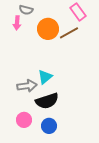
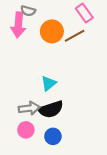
pink arrow: (17, 23) -> (18, 25), size x1.6
gray arrow: (27, 86) -> (29, 108), moved

